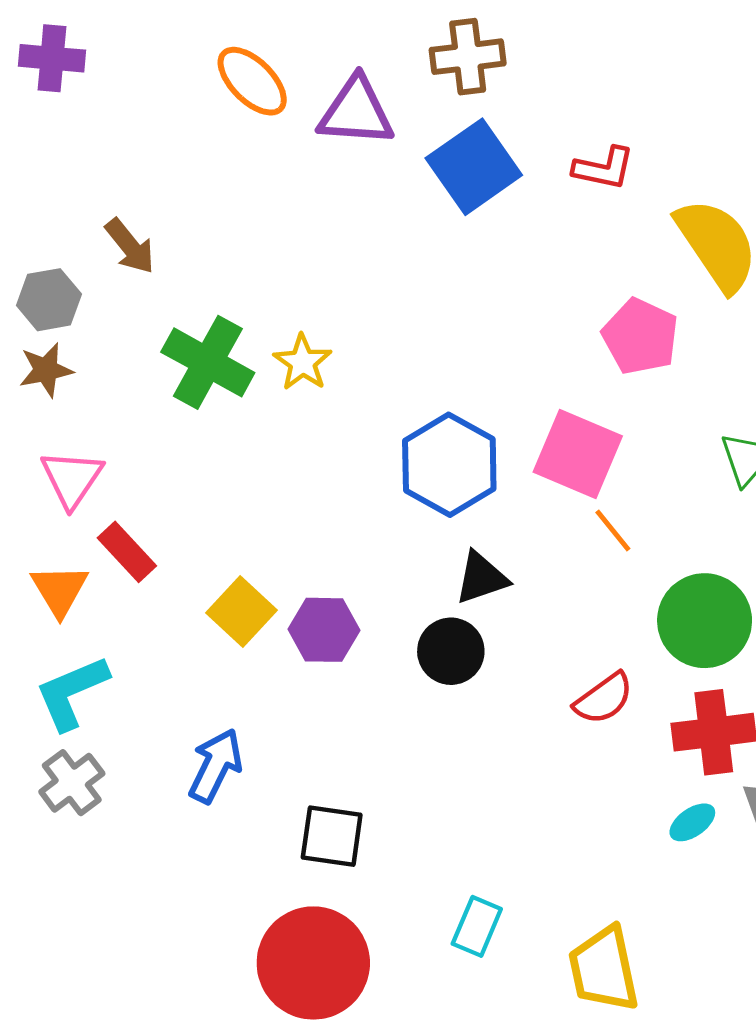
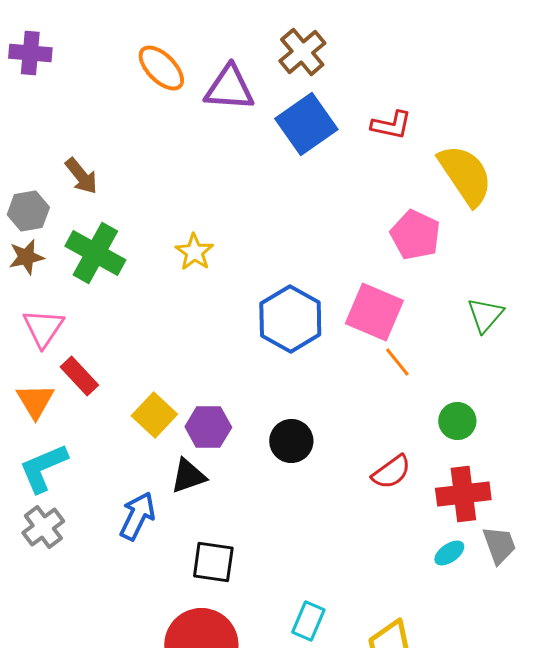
brown cross: (468, 57) -> (302, 52), turned -33
green cross: (208, 362) -> (95, 253), moved
black triangle: (481, 578) -> (188, 476), moved
green circle: (705, 621) -> (457, 421), size x0.6

